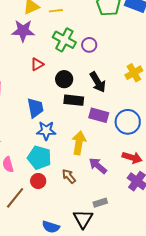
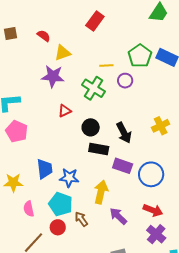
yellow line: (56, 11) -> (106, 66), moved
purple circle: (89, 45) -> (125, 81), moved
blue trapezoid: (35, 108) -> (45, 169), moved
brown arrow: (69, 176) -> (81, 219), moved

